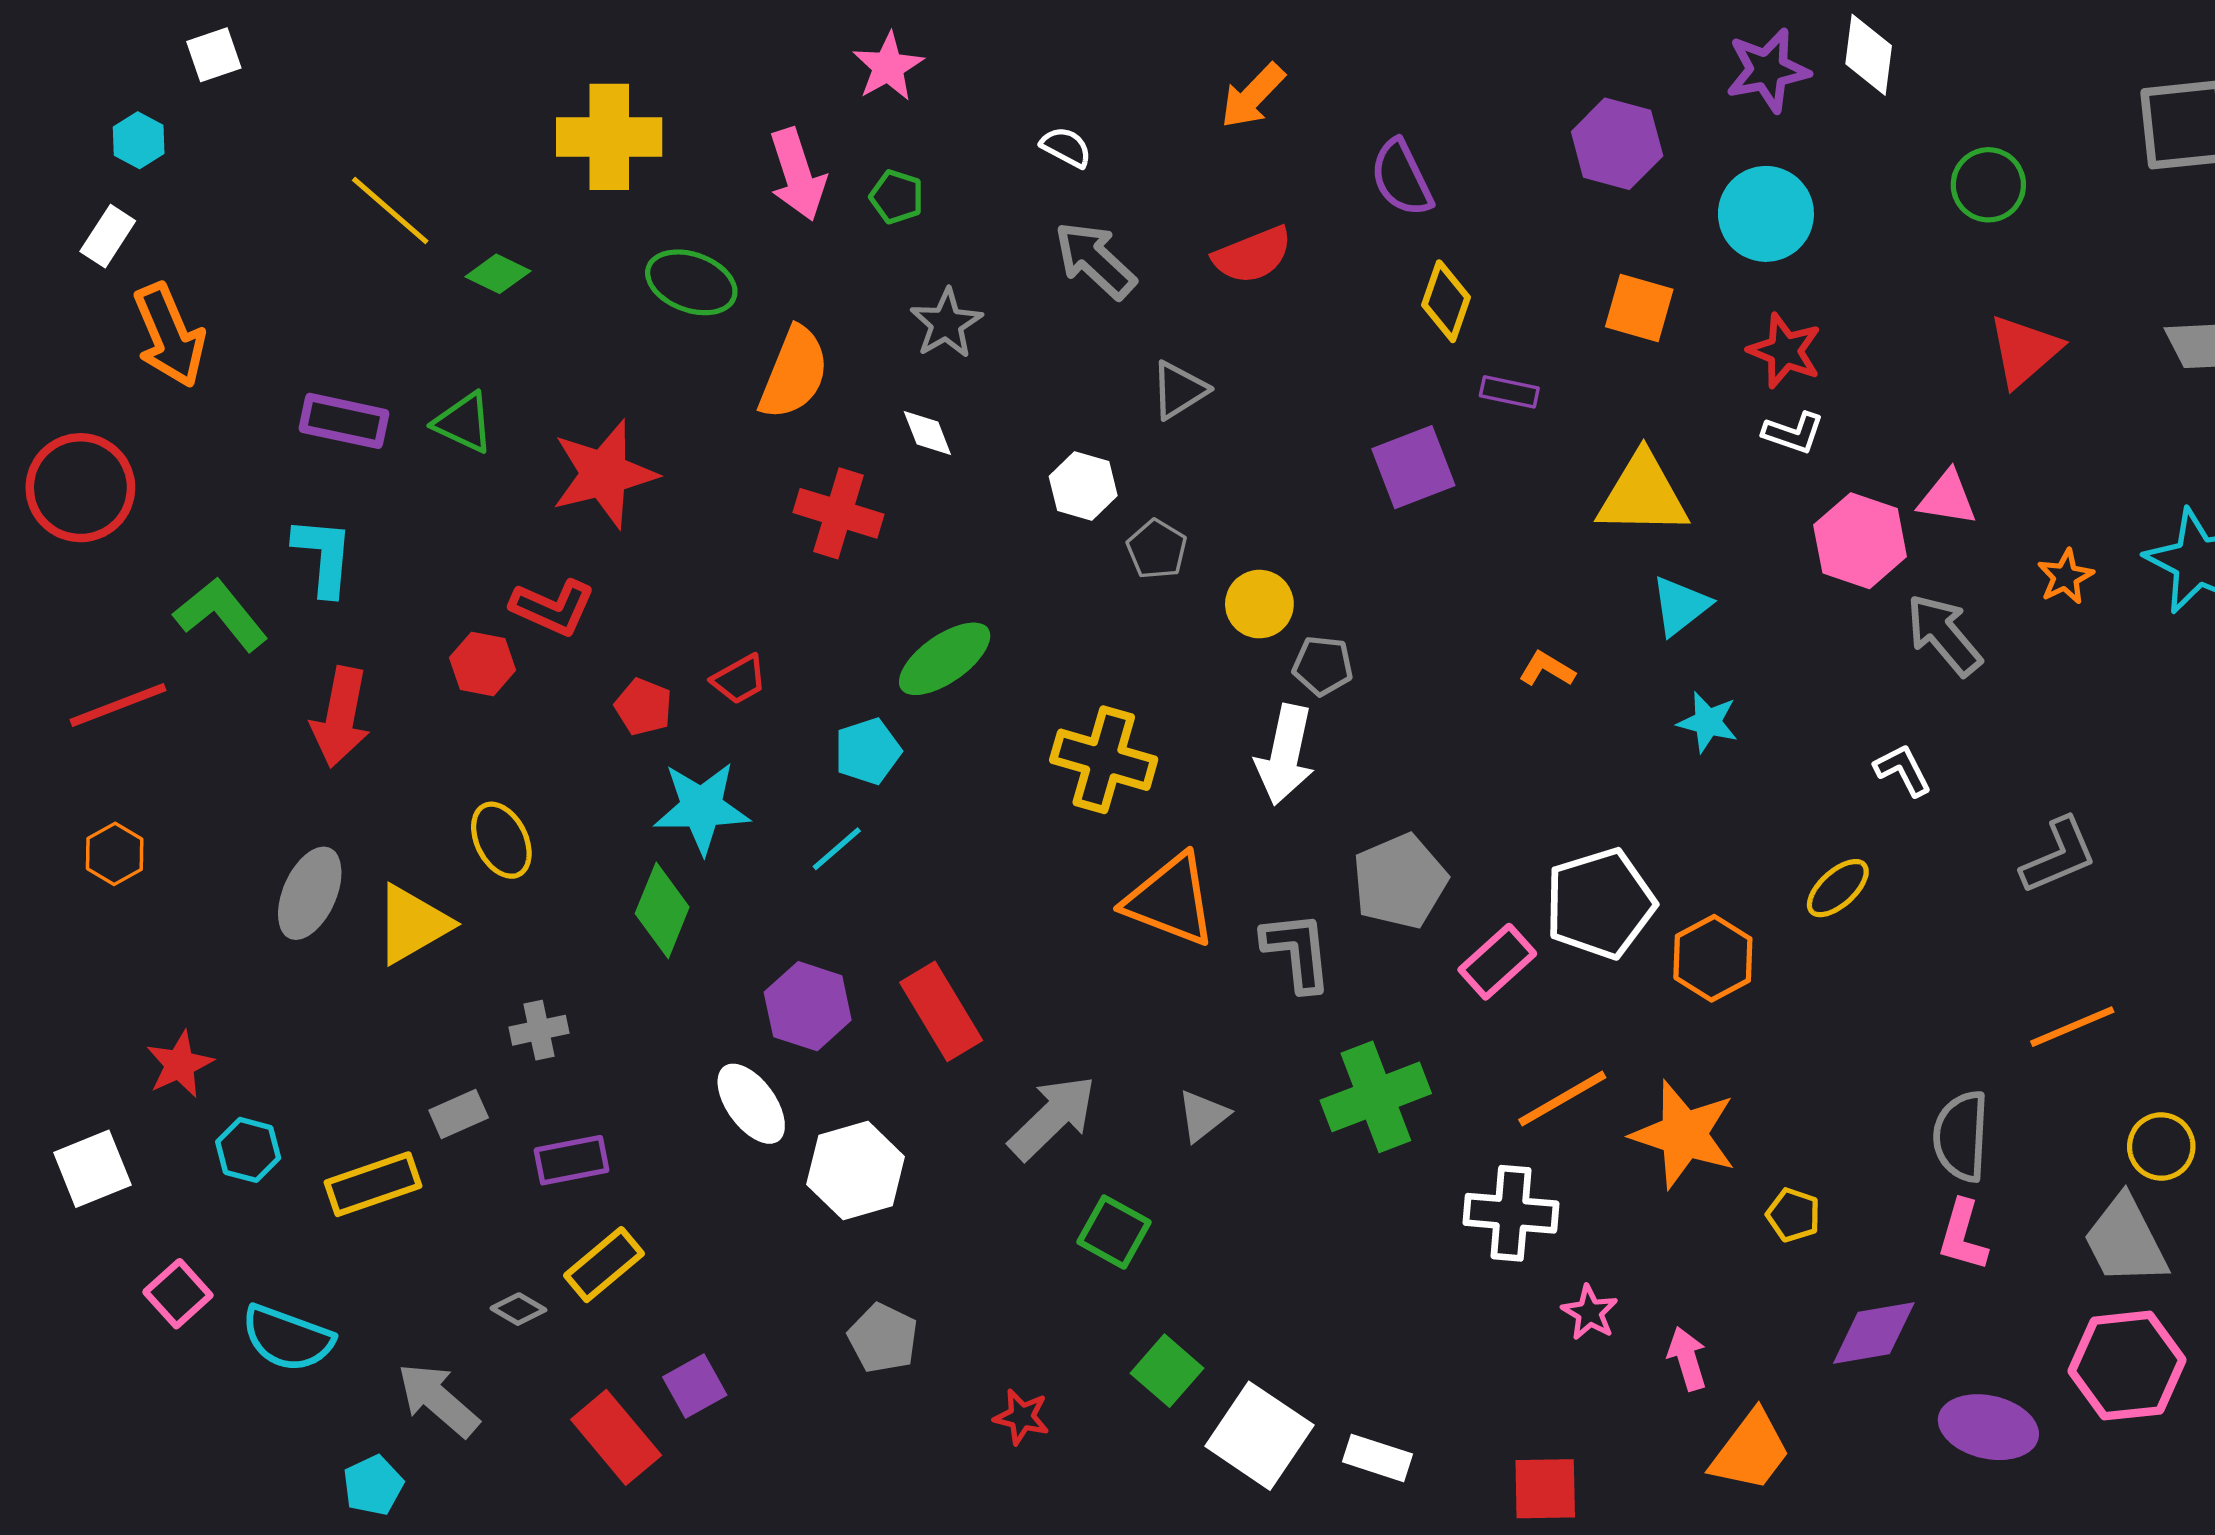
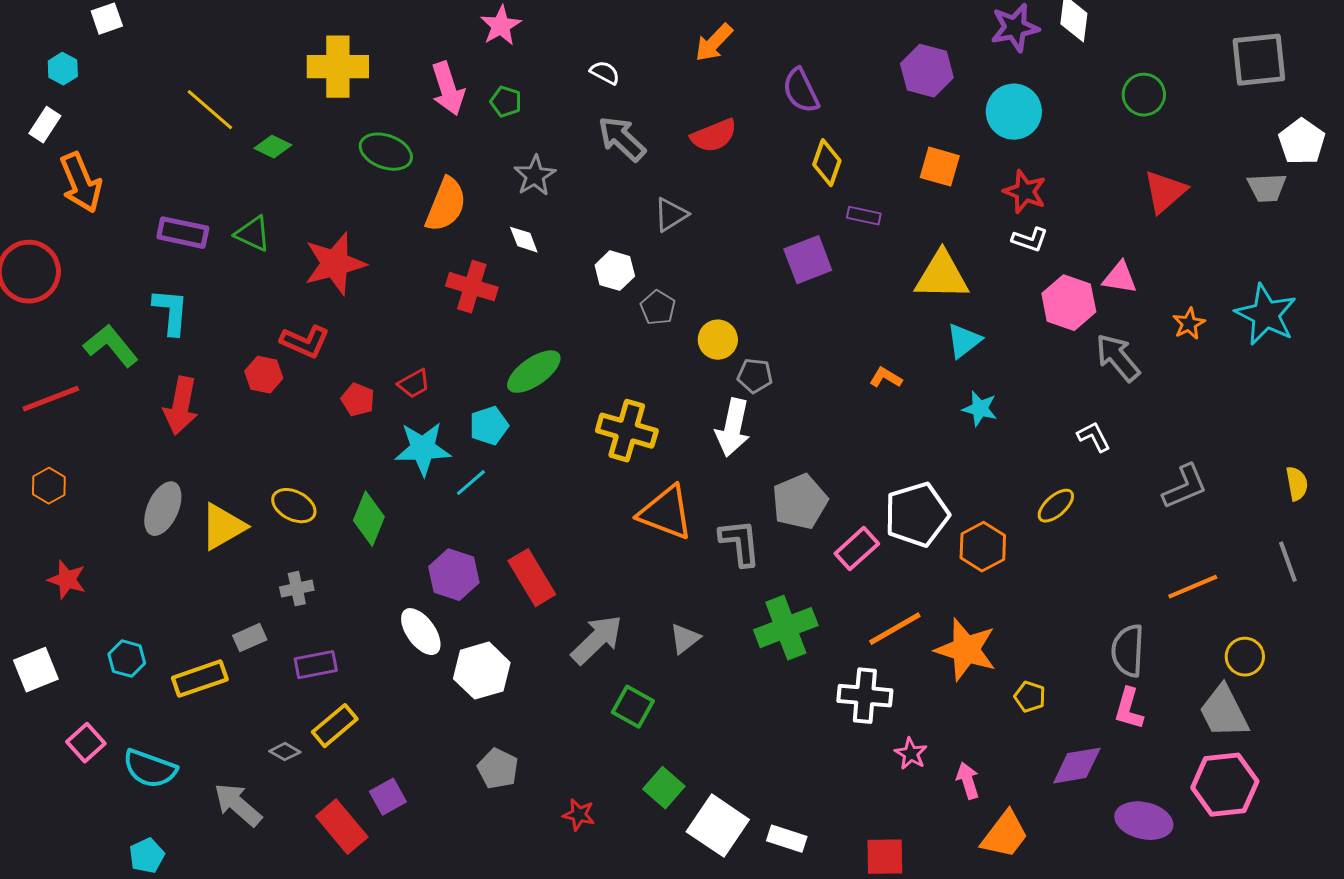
cyan star: (702, 808) -> (423, 449), moved
yellow ellipse: (501, 840) -> (294, 506), moved, turned -36
red star: (180, 1064) -> (67, 580), moved, turned -30
cyan pentagon: (373, 1485) -> (147, 856), moved

